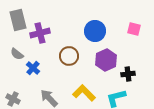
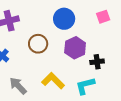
pink square: (134, 29) -> (103, 17), turned -32

